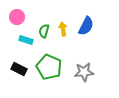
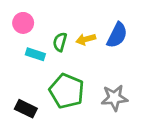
yellow arrow: (63, 29) -> (86, 39), turned -96
black rectangle: (19, 69) -> (26, 109), moved

